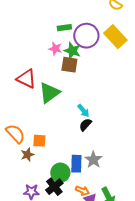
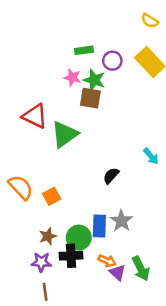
purple circle: (86, 36) -> (112, 61), size x0.6
cyan arrow: (83, 111) -> (151, 156), moved
orange square: (39, 141) -> (52, 196), turned -32
brown star: (27, 155) -> (48, 236), moved
black cross: (54, 187) -> (71, 256), turned 36

